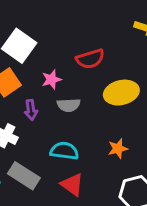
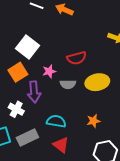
gray semicircle: (69, 105) -> (68, 84), moved
purple arrow: (31, 110) -> (34, 92), size x1.5
gray rectangle: (24, 176) -> (27, 137), turned -60

